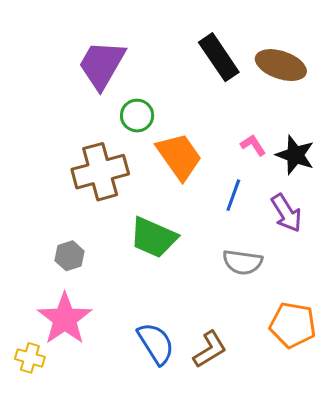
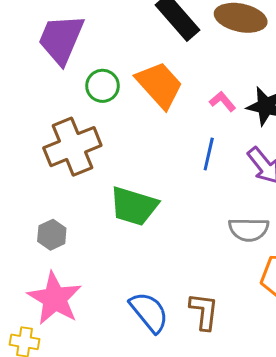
orange trapezoid: (179, 156) -> (159, 85), moved
gray semicircle: (243, 262) -> (249, 229), moved
brown L-shape: (210, 349) -> (204, 311), turned -45

